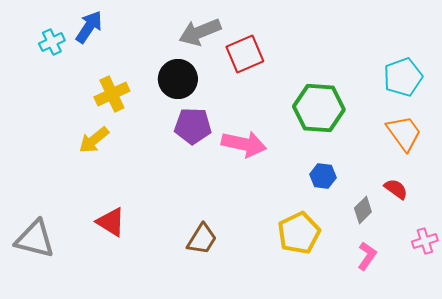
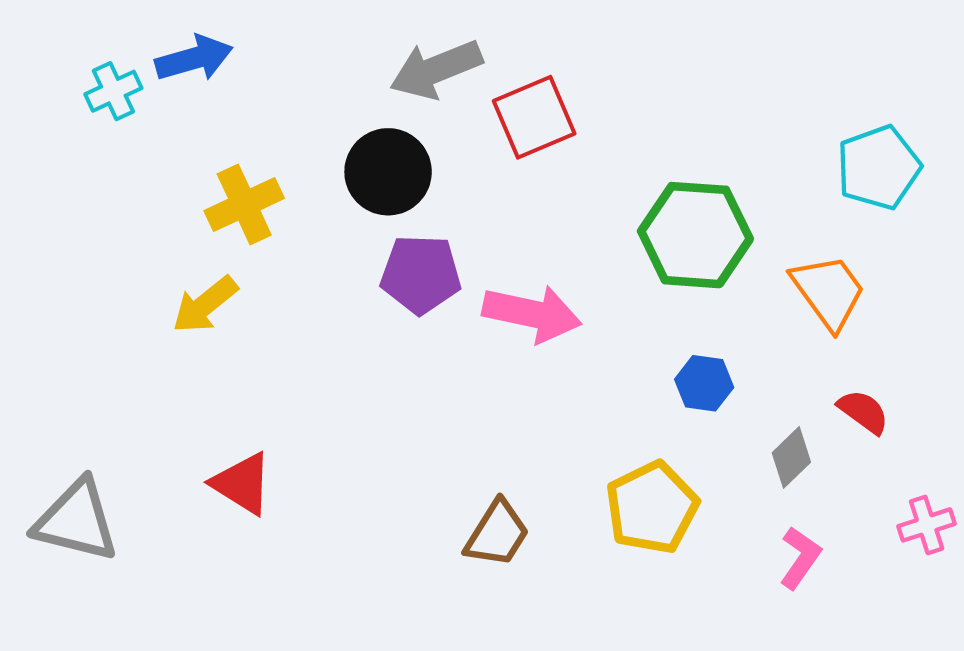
blue arrow: (89, 27) -> (194, 58), turned 40
orange trapezoid: (404, 133) -> (828, 292), moved
brown trapezoid: (202, 239) -> (497, 534), moved

